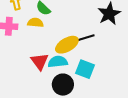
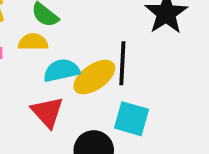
black line: (83, 39) -> (122, 63), turned -65
cyan semicircle: (58, 62) -> (62, 70), moved

